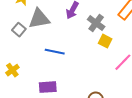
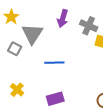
gray triangle: (39, 19) -> (32, 34), turned -35

